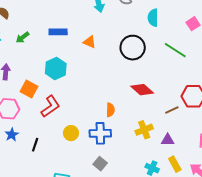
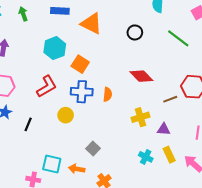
green arrow: (22, 37) -> (23, 14), turned 104
orange triangle: (90, 42) -> (91, 24), size x1.6
black circle: (133, 48) -> (135, 32), size x0.6
orange square: (29, 89) -> (80, 64), moved
blue cross: (100, 133) -> (82, 92), moved

